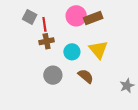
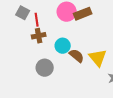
yellow triangle: (98, 50) -> (98, 58), moved
brown semicircle: (86, 76) -> (77, 56), moved

